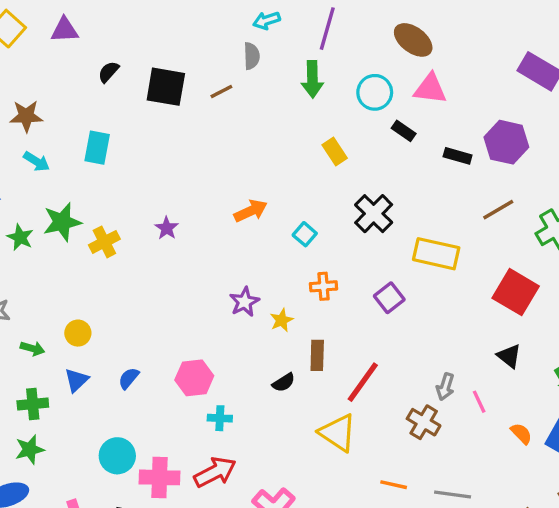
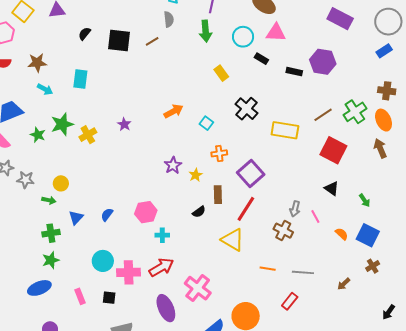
brown line: (498, 210) -> (323, 115), moved
purple square: (389, 298) -> (251, 173), moved, size x1.5
yellow circle: (78, 333) -> (61, 183), moved

